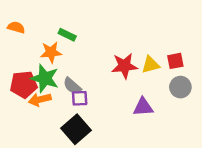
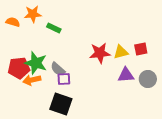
orange star: (51, 52) -> (33, 14), moved
gray circle: (180, 87) -> (148, 79), moved
purple triangle: (143, 107) -> (126, 75), moved
black square: (76, 129) -> (61, 104), turned -30

